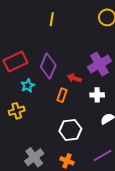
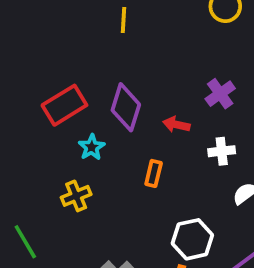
purple cross: (99, 64) -> (220, 94), size x0.7
orange rectangle: (62, 95) -> (154, 173), moved
white hexagon: (70, 130) -> (192, 239), moved

